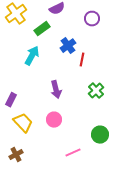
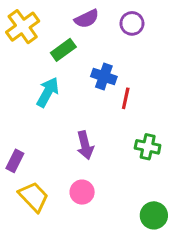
purple circle: (92, 19) -> (132, 23), moved
blue cross: (68, 46) -> (104, 76), turned -35
green cross: (96, 91) -> (148, 147), turned -35

